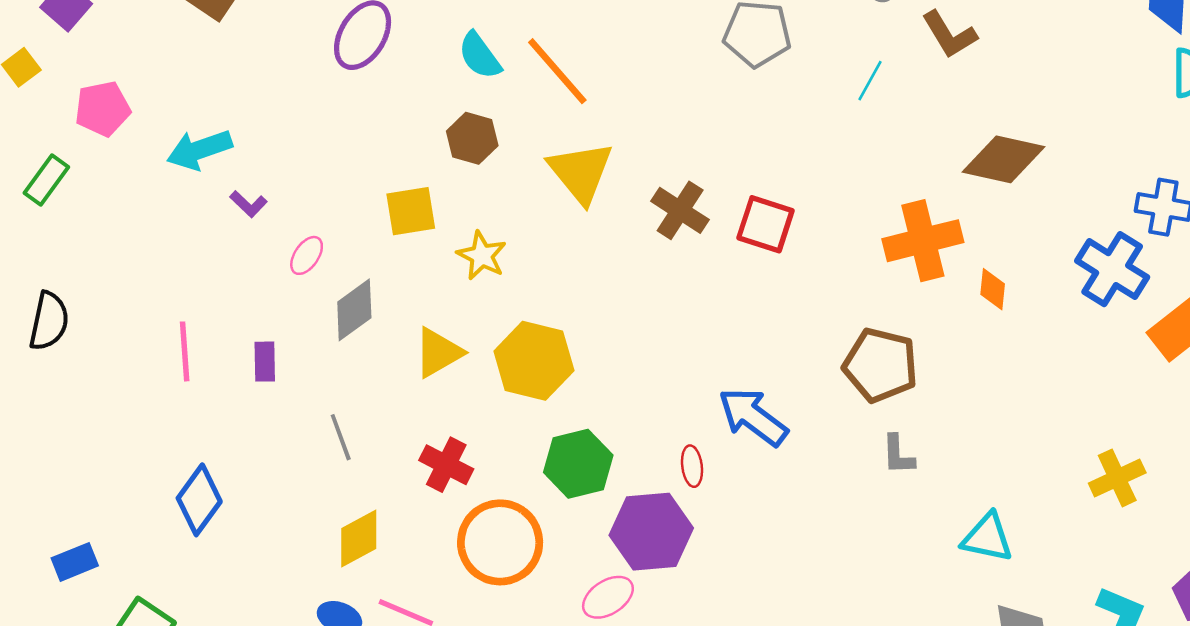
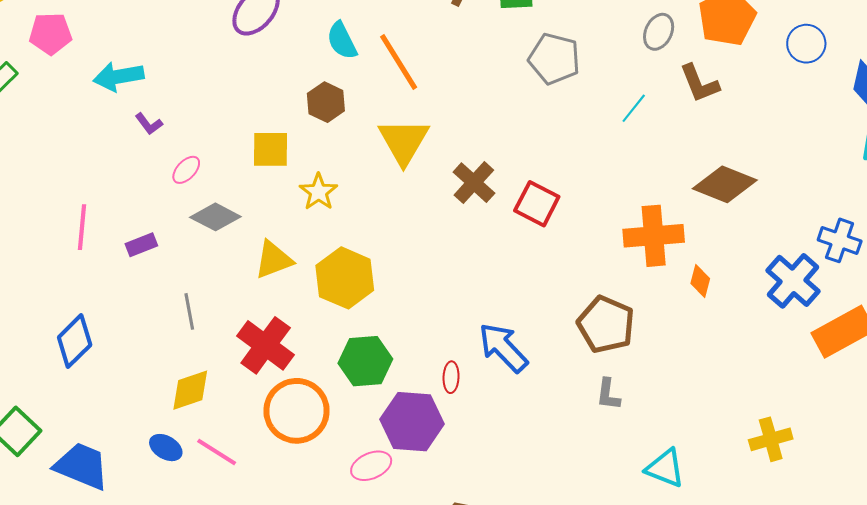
gray diamond: (354, 310) -> (215, 217), turned 54
purple rectangle: (265, 362) -> (141, 245), turned 60
red cross: (446, 465) -> (266, 345), size x1.4

